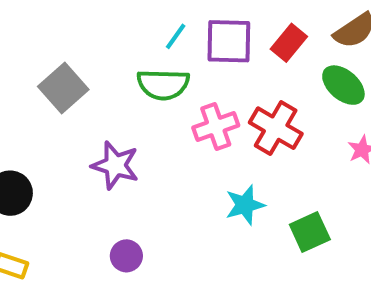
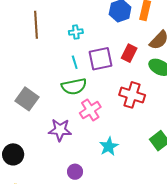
cyan line: (176, 36) -> (75, 62), turned -40
pink cross: (216, 127) -> (90, 110), moved
cyan star: (245, 205) -> (109, 146), moved

